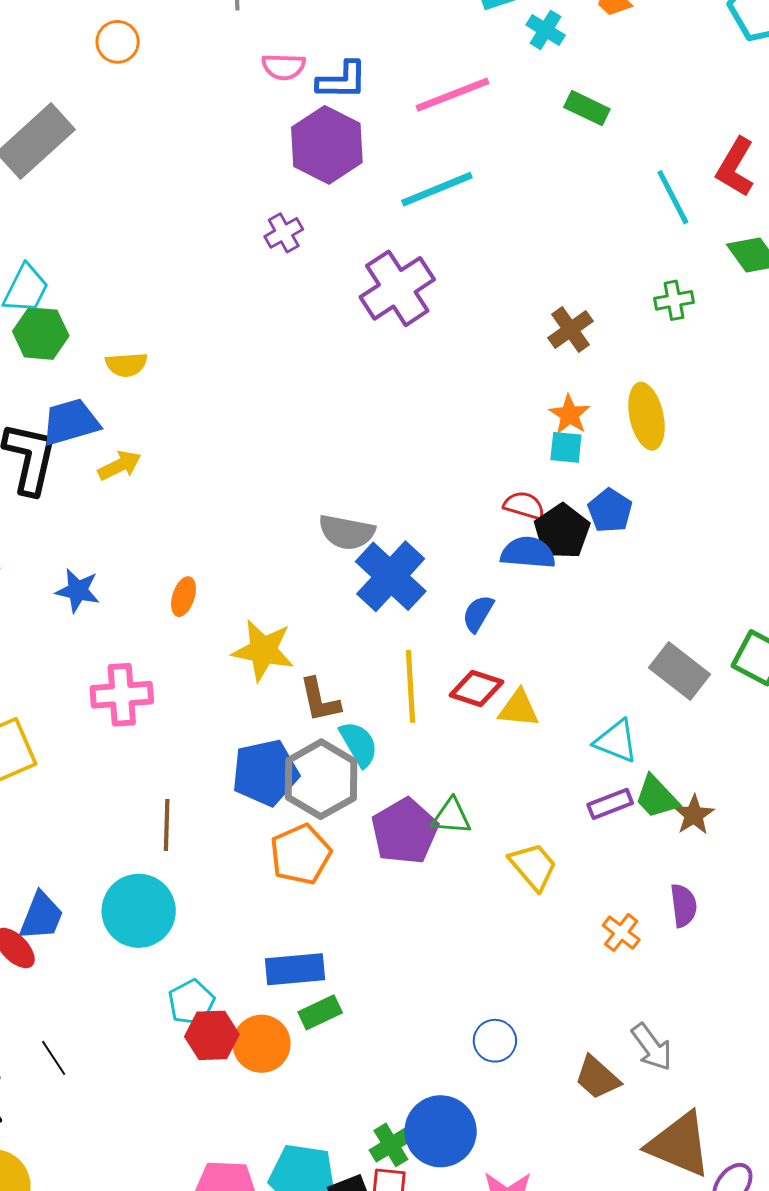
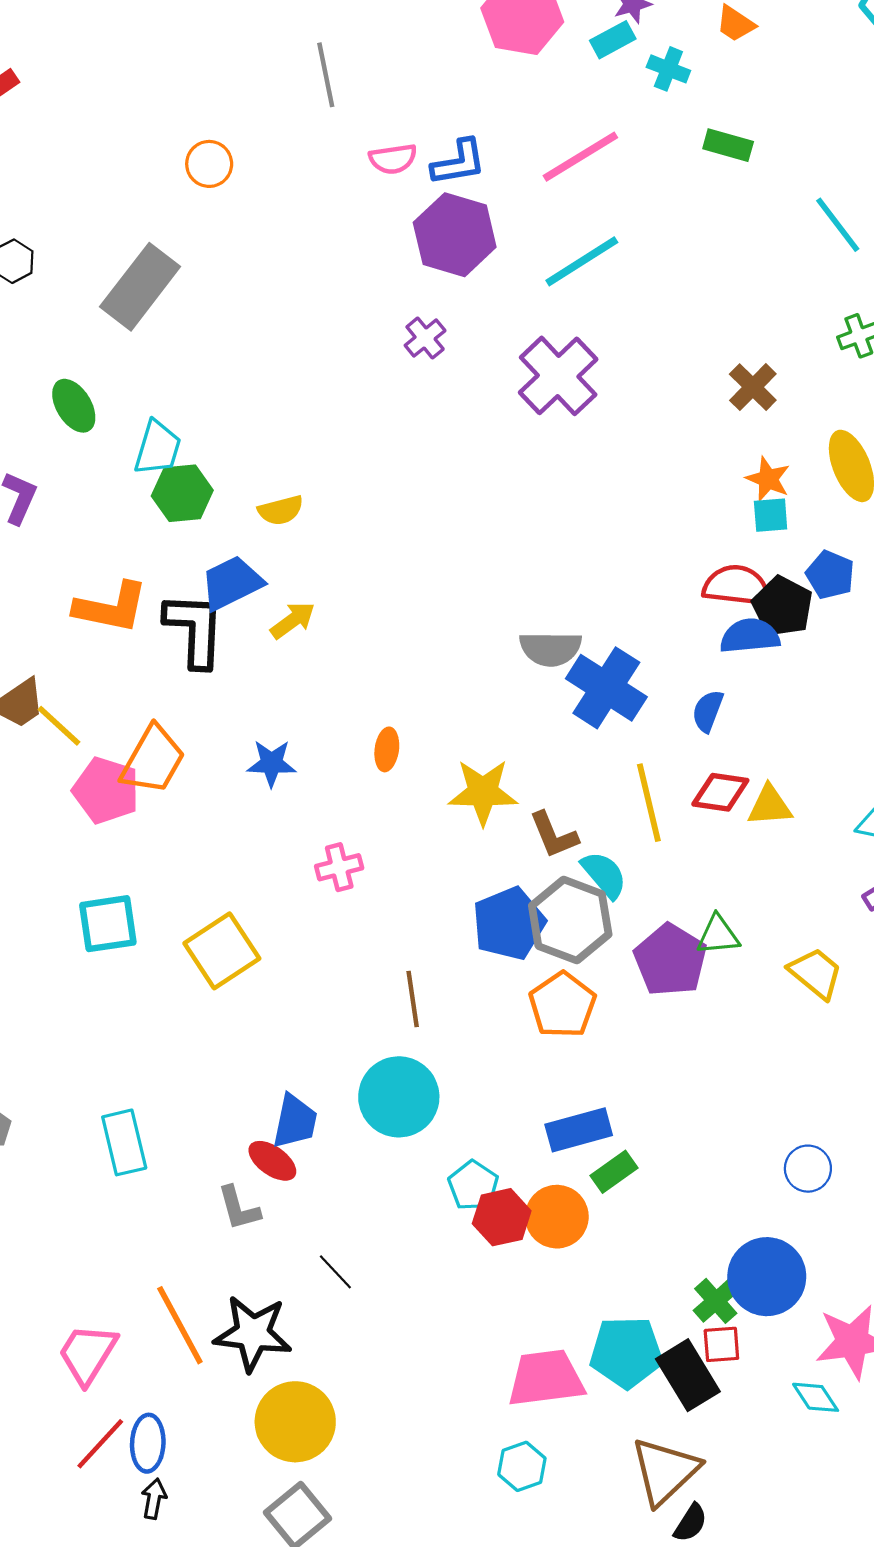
red semicircle: (524, 506) -> (737, 586), size x1.5
pink cross: (122, 695) -> (339, 867), size x0.7

